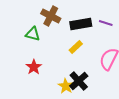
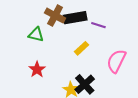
purple line: (106, 23) -> (98, 25), moved
black rectangle: (81, 24) -> (75, 18), moved

